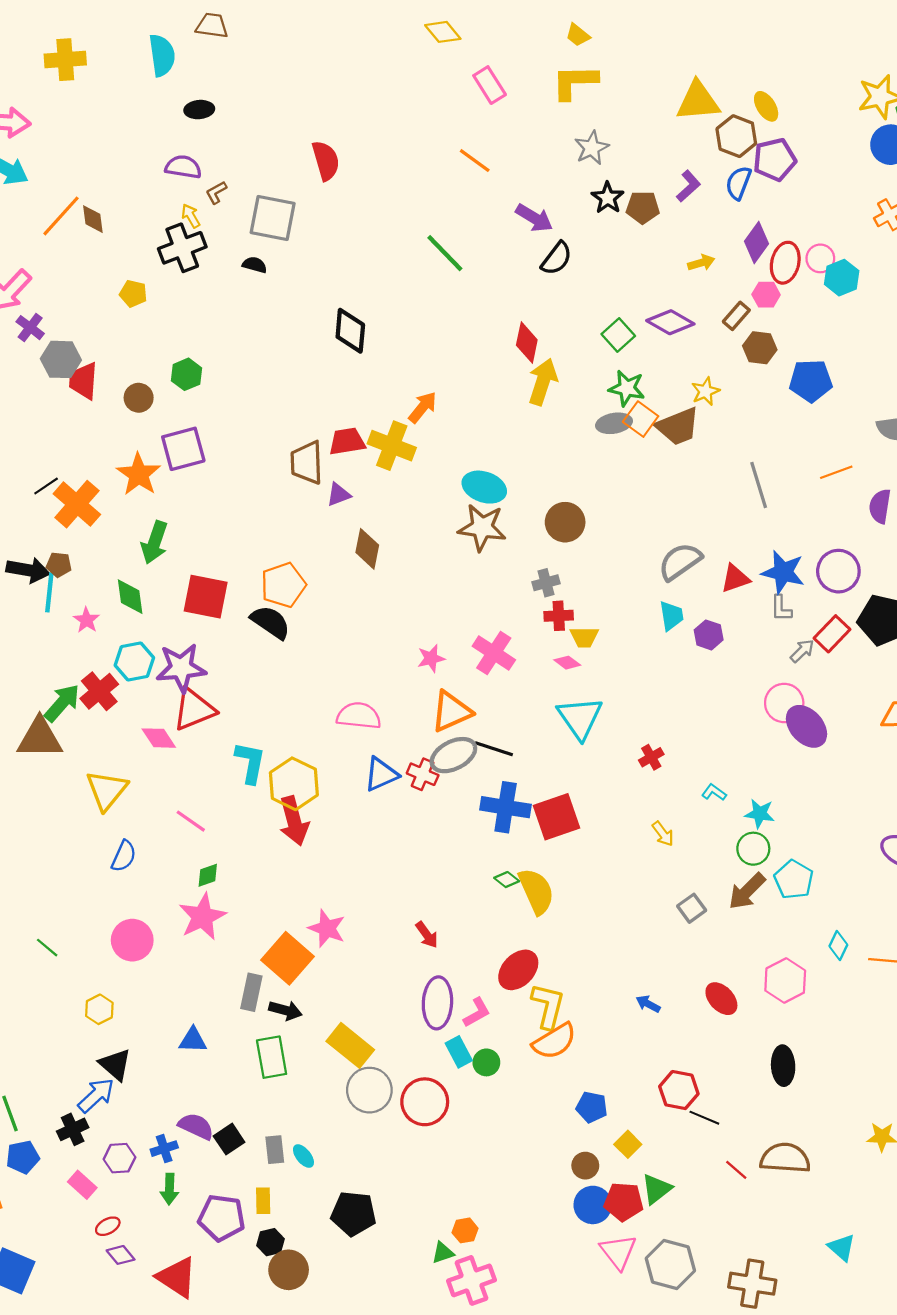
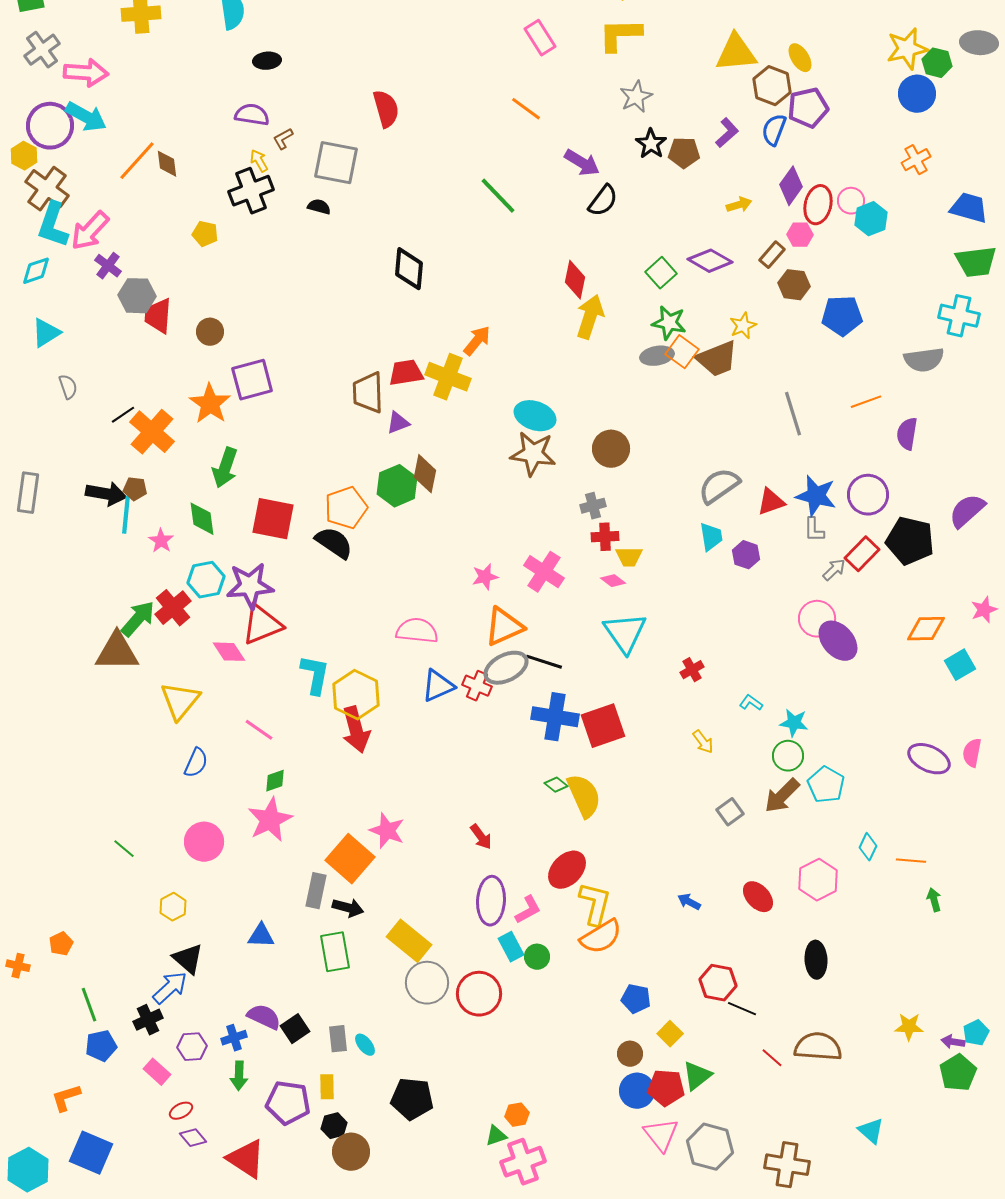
green hexagon: (186, 374) -> (397, 486), moved, size x1.4

